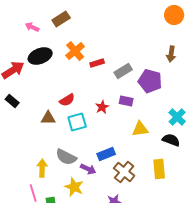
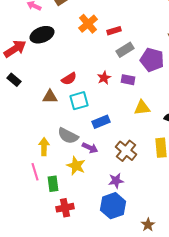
orange cross: (75, 51) -> (88, 24), moved
red rectangle: (97, 63) -> (114, 31), moved
red star: (102, 107) -> (104, 78), moved
blue rectangle: (106, 154) -> (101, 122), moved

